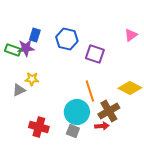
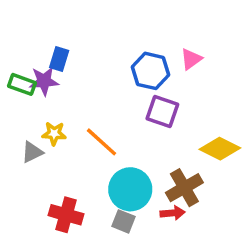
pink triangle: (131, 35) -> (191, 59), moved
blue hexagon: (67, 39) -> (151, 71), moved
purple square: (95, 54) -> (162, 112), moved
orange line: (90, 91) -> (101, 142), moved, turned -30

